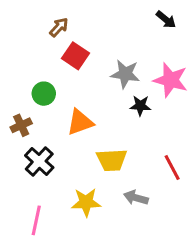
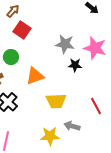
brown arrow: (59, 27) -> (13, 11), moved
red square: (75, 56) -> (22, 30), moved
yellow star: (86, 202) -> (50, 136), moved

